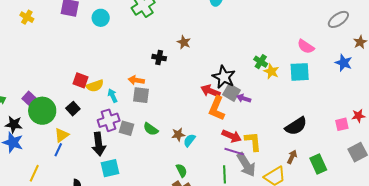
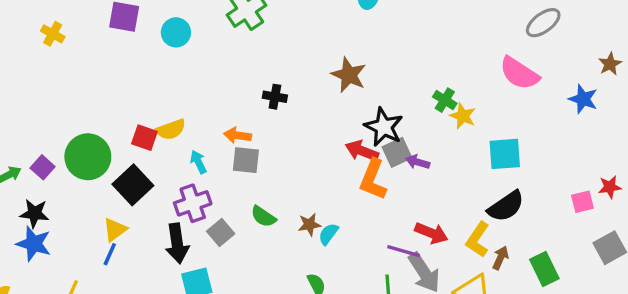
gray ellipse: (338, 19) -> (543, 23), moved
brown star: (184, 42) -> (349, 75), moved, size x1.5
pink semicircle: (306, 47) -> (519, 73), size x1.4
cyan square: (300, 72) -> (505, 154), moved
yellow semicircle: (95, 86) -> (171, 129), moved
gray square: (232, 92) -> (397, 152), turned 36
purple square: (29, 98) -> (43, 167), moved
black square: (73, 109) -> (133, 185), size x1.6
green circle: (42, 111) -> (88, 157), moved
gray square: (127, 128) -> (221, 233), moved, turned 35
red arrow: (232, 136) -> (431, 233), moved
yellow L-shape: (253, 141) -> (478, 240), moved, turned -140

